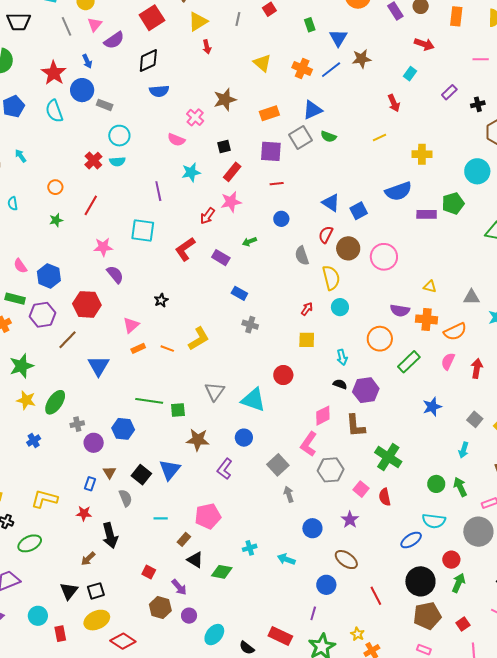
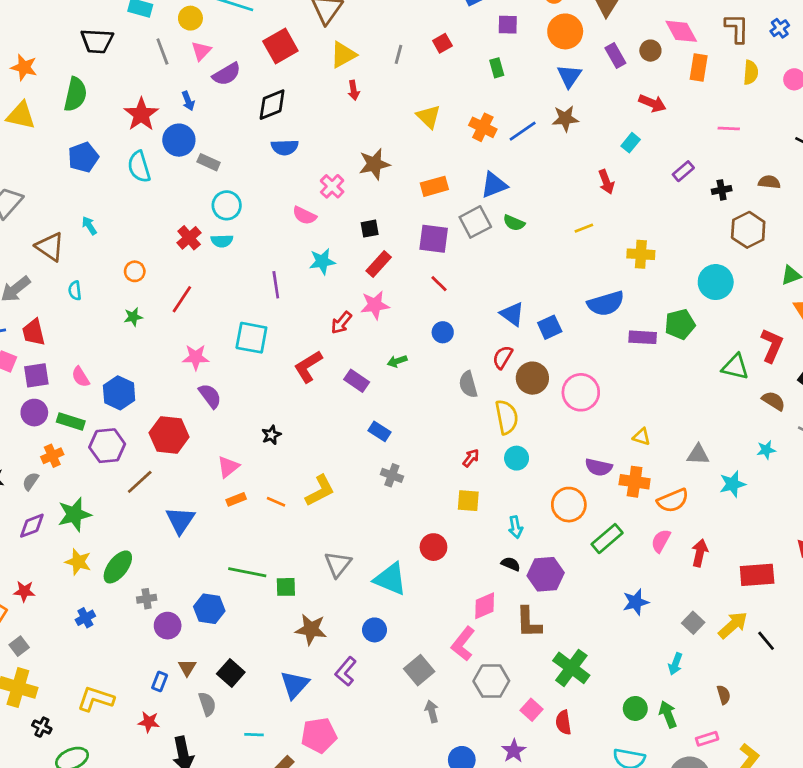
blue triangle: (338, 38) -> (569, 76), moved
red line: (277, 184) -> (439, 284), turned 48
blue triangle: (170, 470) -> (295, 685), moved

